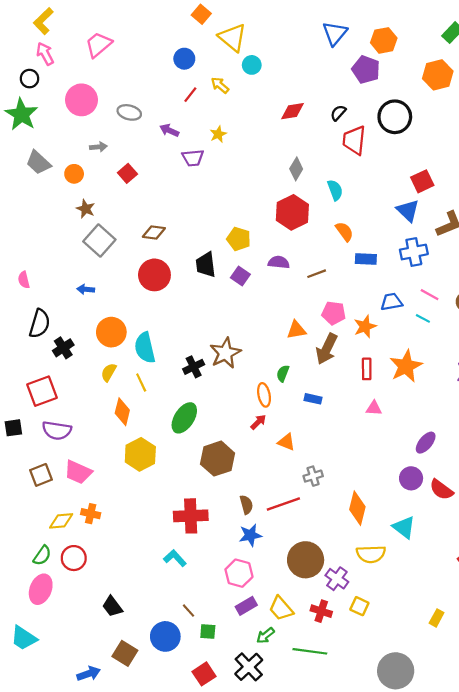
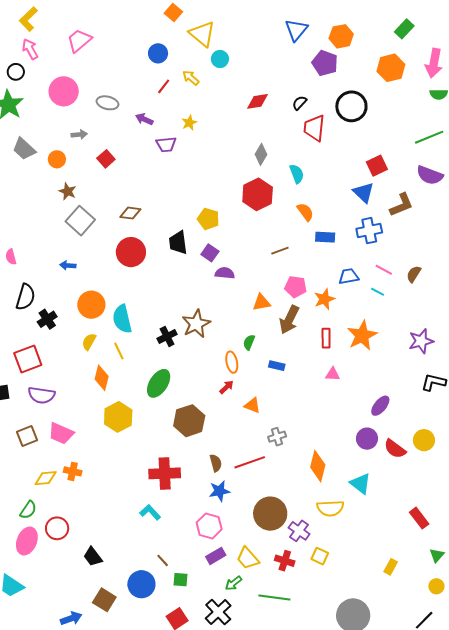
purple semicircle: (279, 262) -> (225, 273), moved
red circle: (74, 558) -> (57, 528), moved

